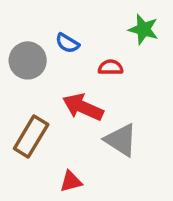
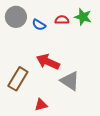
gray circle: (28, 60) -> (16, 17), moved
red semicircle: (111, 67) -> (62, 20), moved

